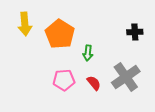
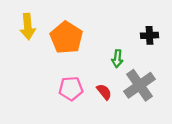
green arrow: (88, 53) -> (117, 59), moved

